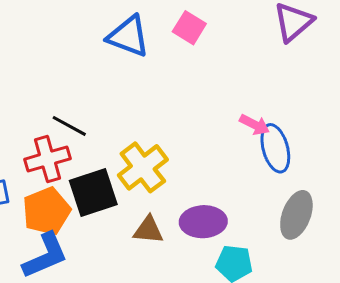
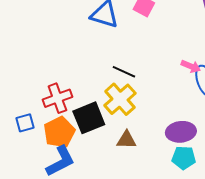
black line: (69, 126) -> (124, 72), moved
purple ellipse: (203, 222) -> (181, 132), moved

